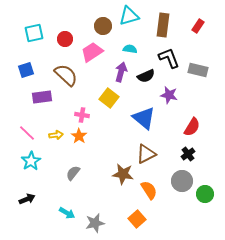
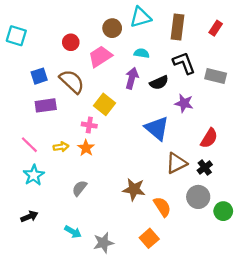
cyan square: (34, 33) -> (16, 36), moved, turned 30
blue square: (26, 70) -> (39, 76), moved
yellow square: (109, 98) -> (105, 104), moved
brown triangle: (146, 154) -> (176, 163), moved

